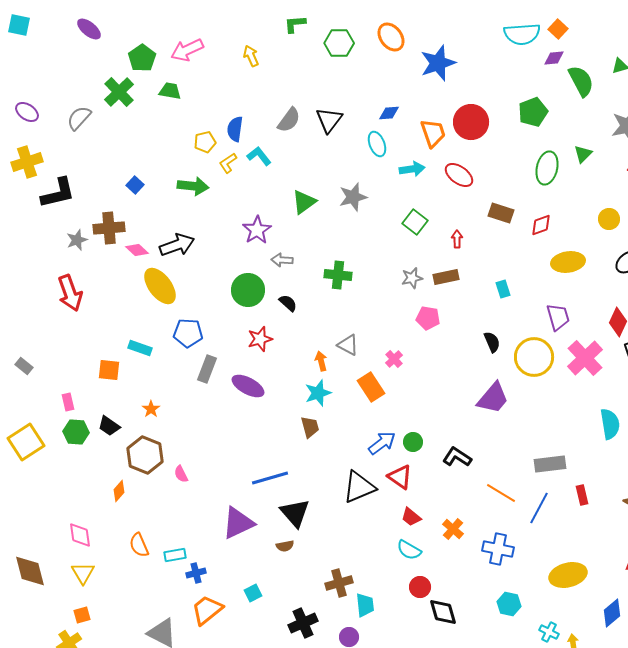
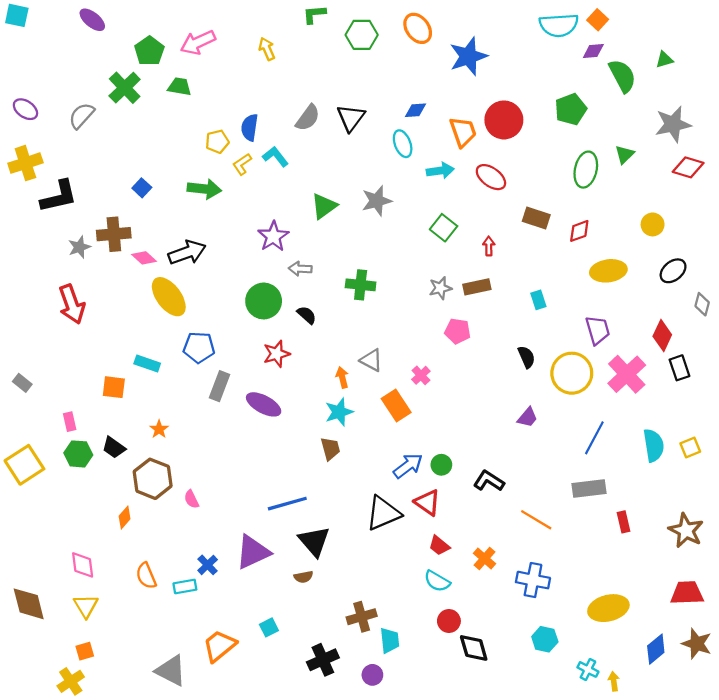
purple trapezoid: (493, 398) -> (528, 417), size x0.6
blue line: (539, 508) -> (594, 438), moved
blue cross: (196, 573) -> (208, 565), moved, turned -30

